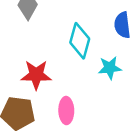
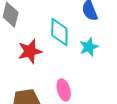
red star: (36, 75) -> (30, 51), moved

